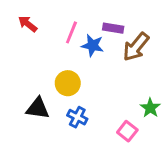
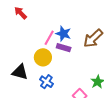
purple rectangle: (113, 28) -> (64, 48), moved
pink line: (71, 32) -> (49, 38), moved

